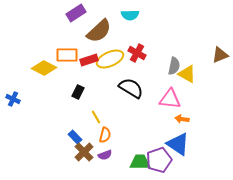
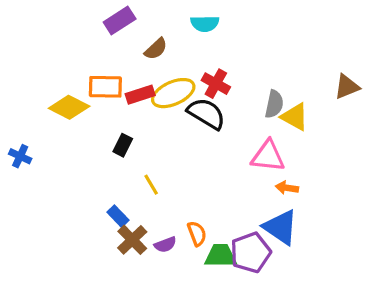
brown semicircle: (99, 31) -> (156, 49), size x0.6
black semicircle: (131, 88) -> (206, 114), moved
orange semicircle: (105, 135) -> (197, 234), moved, turned -35

